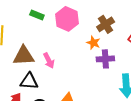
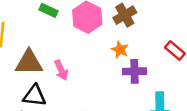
brown cross: (106, 24) -> (125, 15), moved

